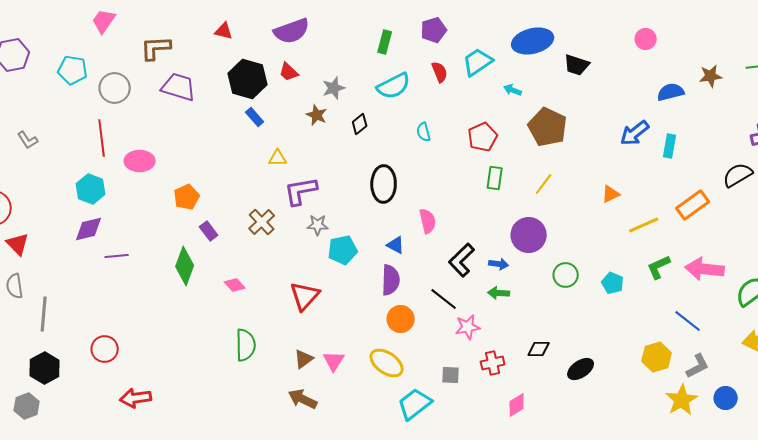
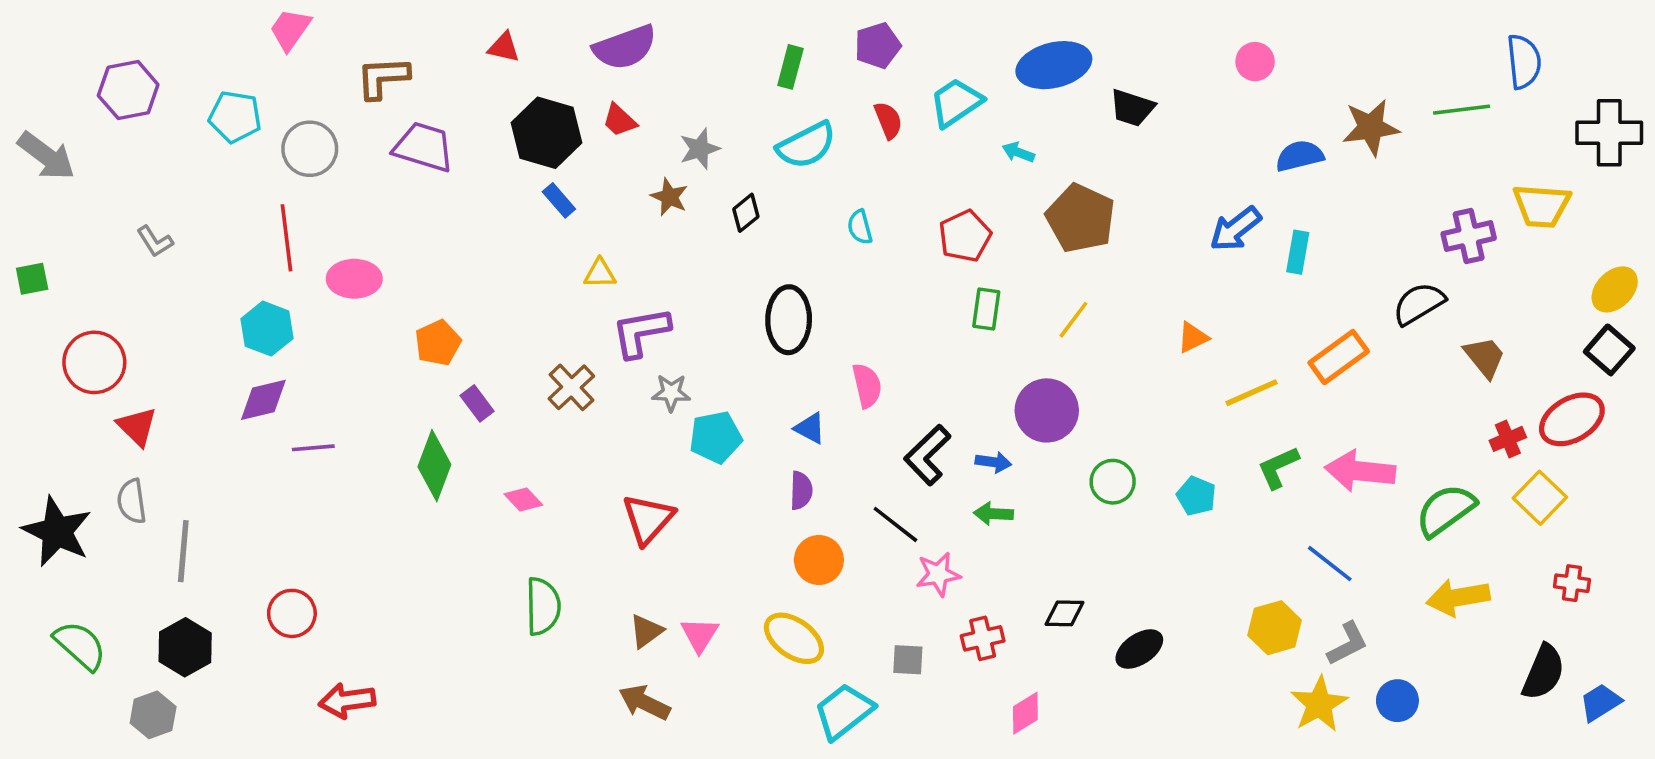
brown star: (711, 76) -> (1371, 127), size x1.4
purple semicircle: (391, 280) -> (801, 491), size x0.7

